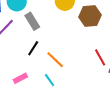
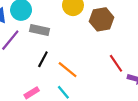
gray rectangle: (32, 21) -> (40, 30), turned -42

